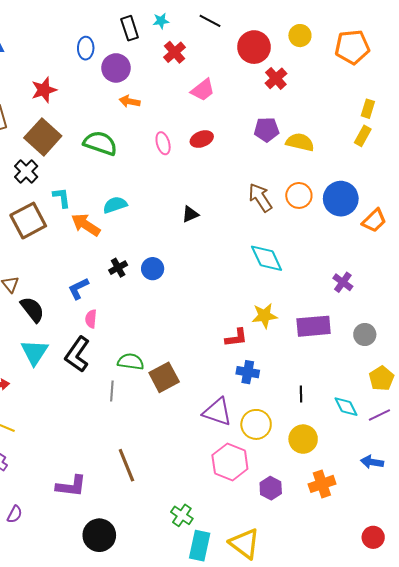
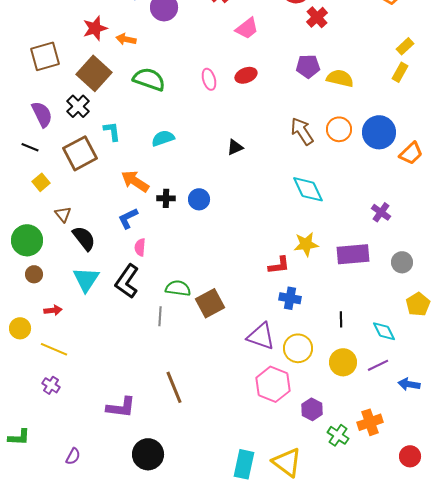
orange arrow: (130, 101) -> (126, 39), moved
yellow rectangle: (368, 109) -> (405, 46), turned 30
orange arrow: (86, 225) -> (135, 181), moved
black cross: (118, 268) -> (166, 198), turned 30
purple line: (379, 415) -> (378, 365), moved
orange cross: (322, 484) -> (370, 422), moved
purple semicircle: (15, 514) -> (73, 456), moved
green cross: (182, 515) -> (338, 435), moved

